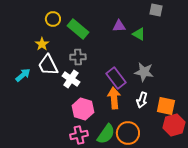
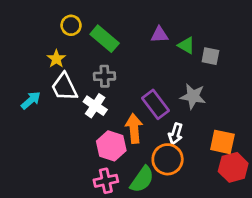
gray square: (156, 10) -> (210, 56), moved
orange arrow: (114, 98) -> (134, 128), moved
white arrow: (142, 100) -> (176, 134), moved
orange circle: (128, 133) -> (168, 159), moved

